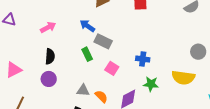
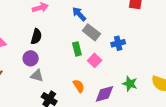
green rectangle: (87, 54) -> (77, 49), moved
blue cross: (143, 59) -> (118, 43), moved, turned -32
gray triangle: (83, 90) -> (37, 76), moved

